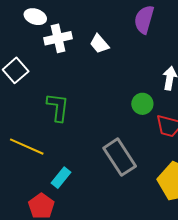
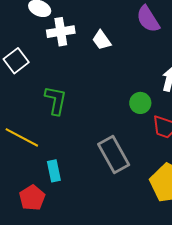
purple semicircle: (144, 19) -> (148, 19), turned -52
cyan rectangle: (61, 178) -> (54, 171), turned -55

